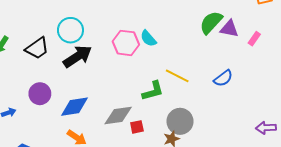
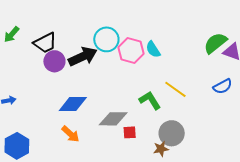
cyan circle: (70, 30) -> (106, 39), moved
blue semicircle: (223, 78) -> (223, 86), moved
green L-shape: (153, 91) -> (150, 100), turned -115
purple circle: (40, 94) -> (54, 61), moved

